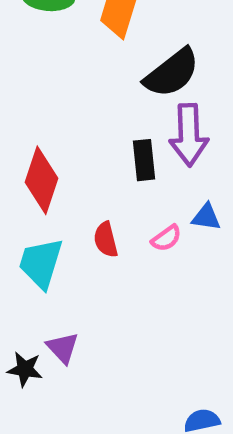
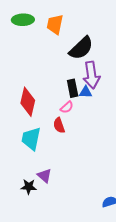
blue triangle: (206, 217) -> (86, 92), moved
pink semicircle: (166, 238) -> (67, 107), moved

